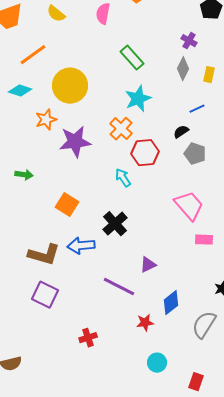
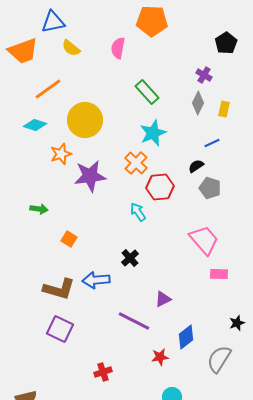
orange square: (67, 205) -> (69, 239), moved, size x0.7
black cross: (115, 224) -> (130, 258), size x0.7

